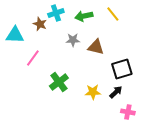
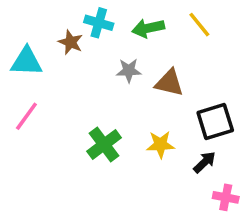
cyan cross: (56, 13) -> (99, 23), turned 35
pink line: (33, 58) -> (26, 116), moved
yellow star: (93, 92) -> (160, 145), moved

